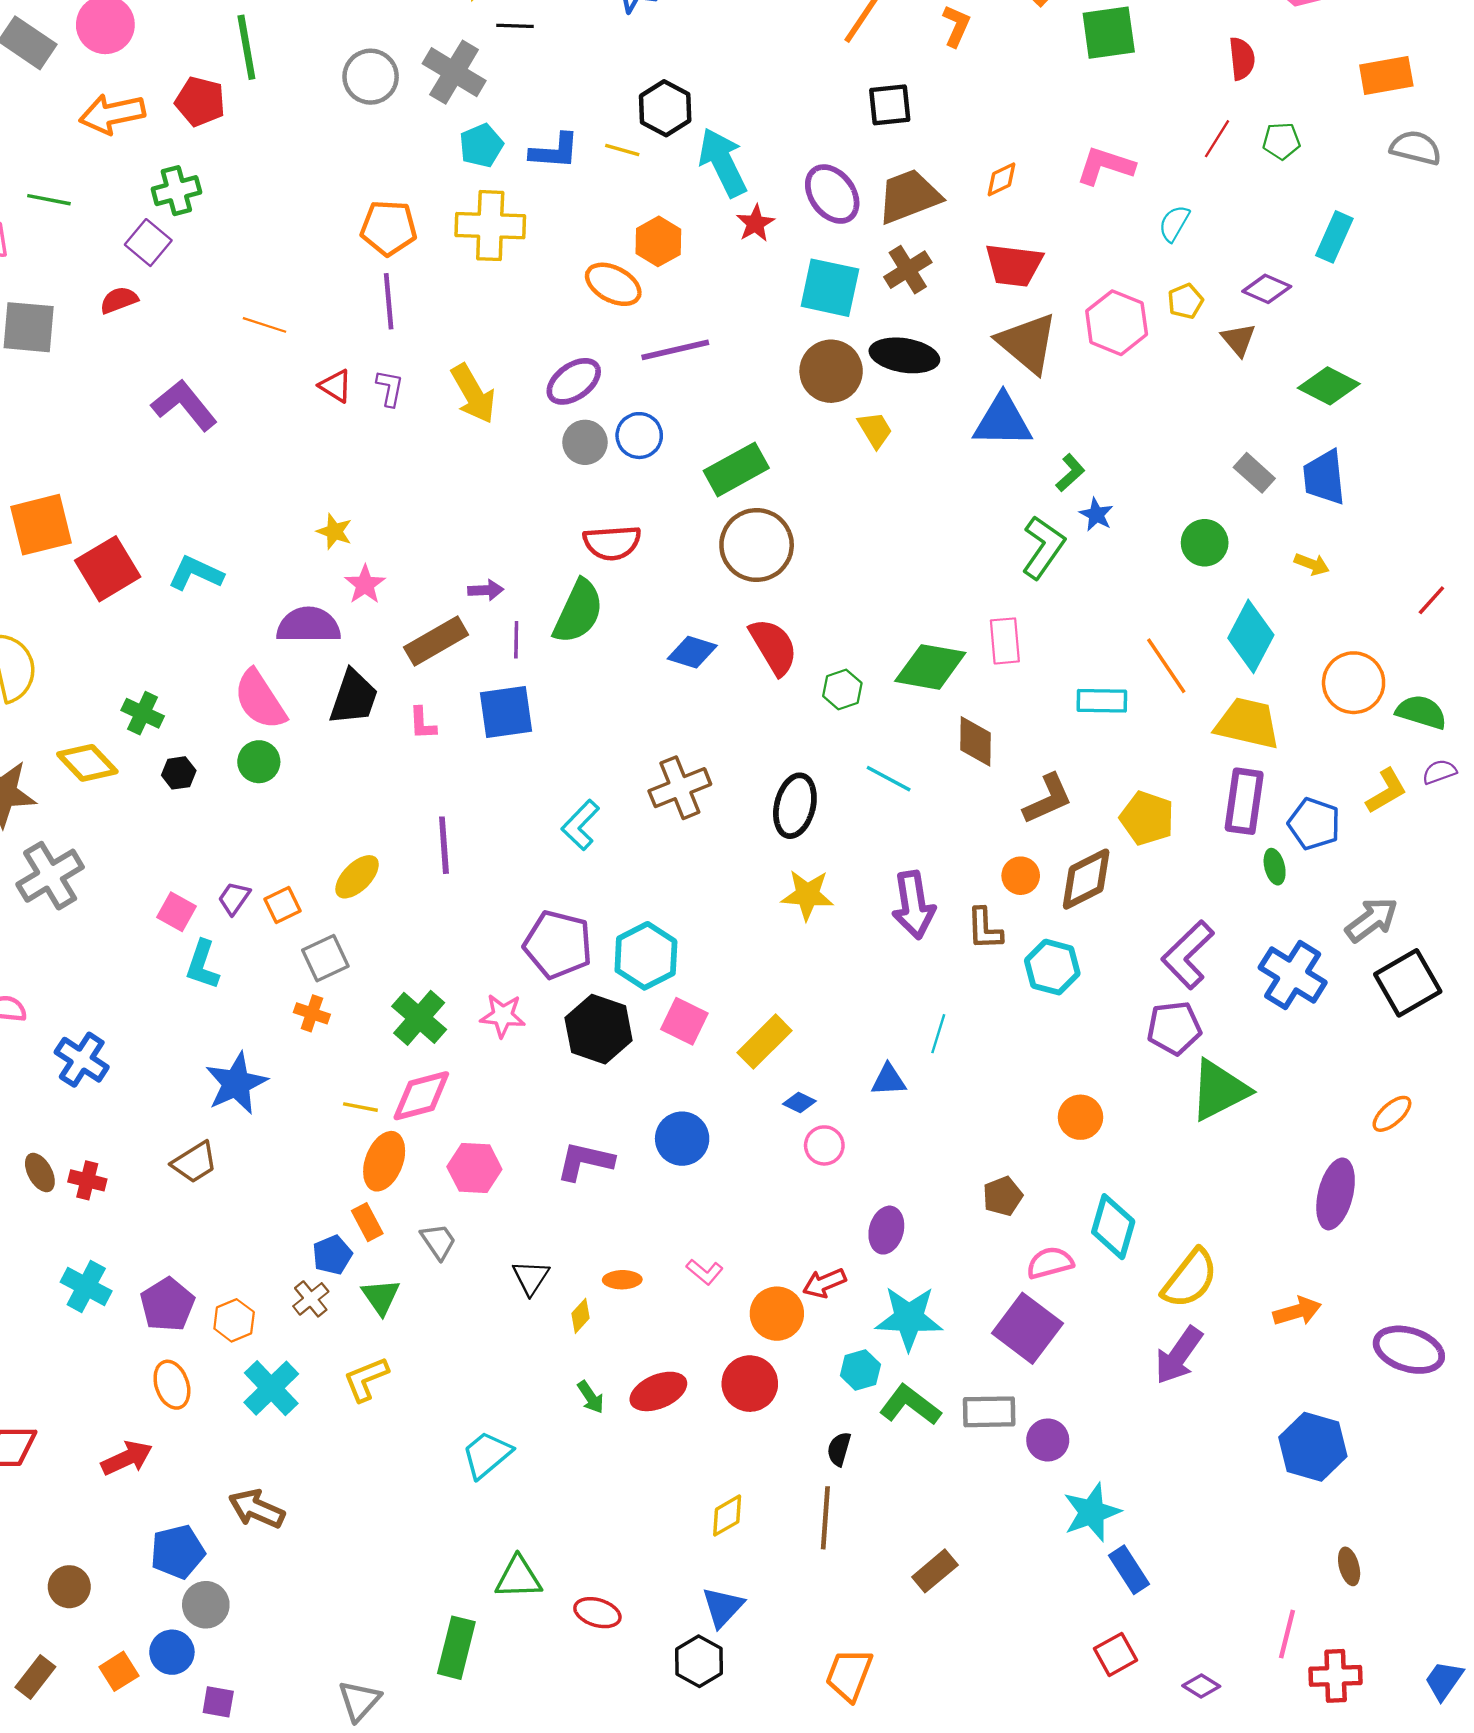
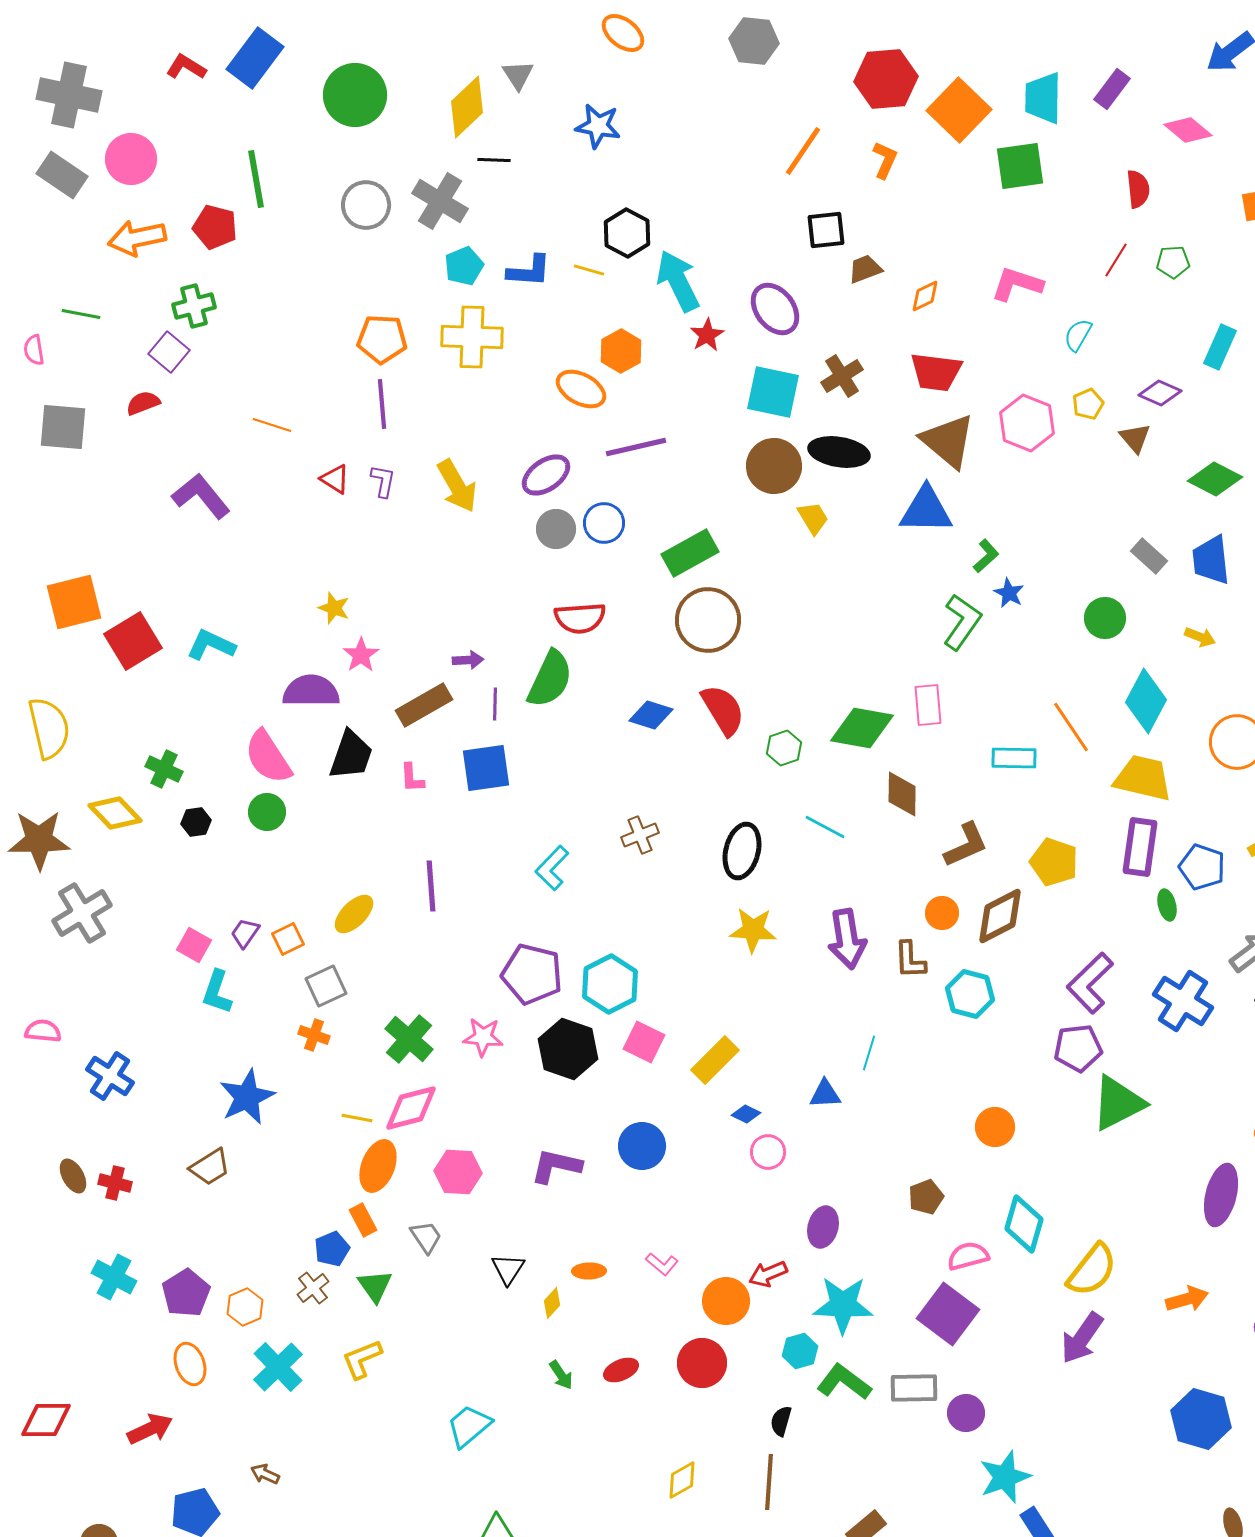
brown trapezoid: (909, 196) -> (865, 269), moved, size x0.6
brown cross: (680, 788) -> (640, 835), size x0.7
red ellipse: (658, 1391) -> (621, 1370), size x0.7
brown arrow: (257, 1509) -> (265, 1474), size x0.6

